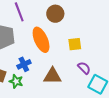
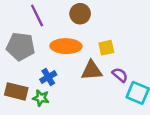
orange ellipse: (41, 40) -> (66, 46), turned -60
brown triangle: (52, 76) -> (92, 71), moved

